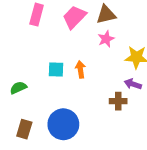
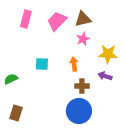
orange arrow: (80, 69) -> (74, 64), moved
brown cross: (118, 101) -> (82, 86), moved
blue circle: (63, 124) -> (79, 111), moved

